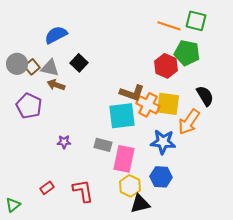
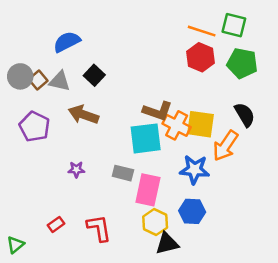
green pentagon: (187, 53) -> (242, 63), moved
red hexagon: (166, 66) -> (200, 57), moved
brown arrow: (56, 85) -> (83, 115), moved, size x1.4

